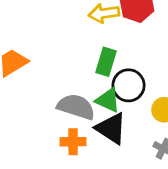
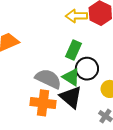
orange cross: (73, 142) -> (43, 103), size x1.4

